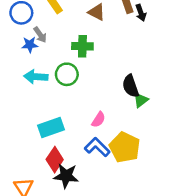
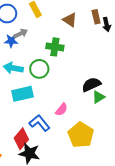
gray arrow: (40, 35) -> (21, 34), turned -88
black semicircle: (131, 86) -> (91, 85), turned 78
cyan rectangle: (51, 127) -> (23, 94), moved
blue L-shape: (97, 147) -> (40, 123), moved

